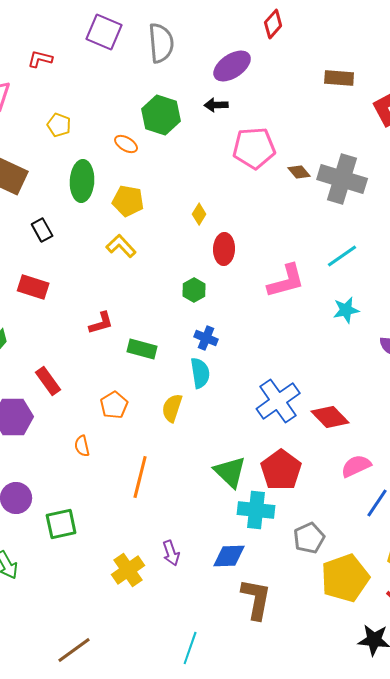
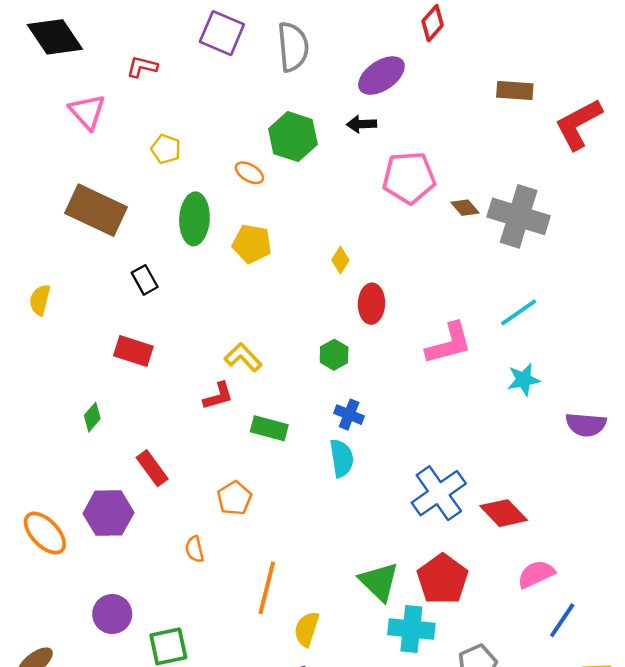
yellow L-shape: (121, 246) -> (243, 357), moved
yellow semicircle: (172, 408) -> (307, 629), moved

